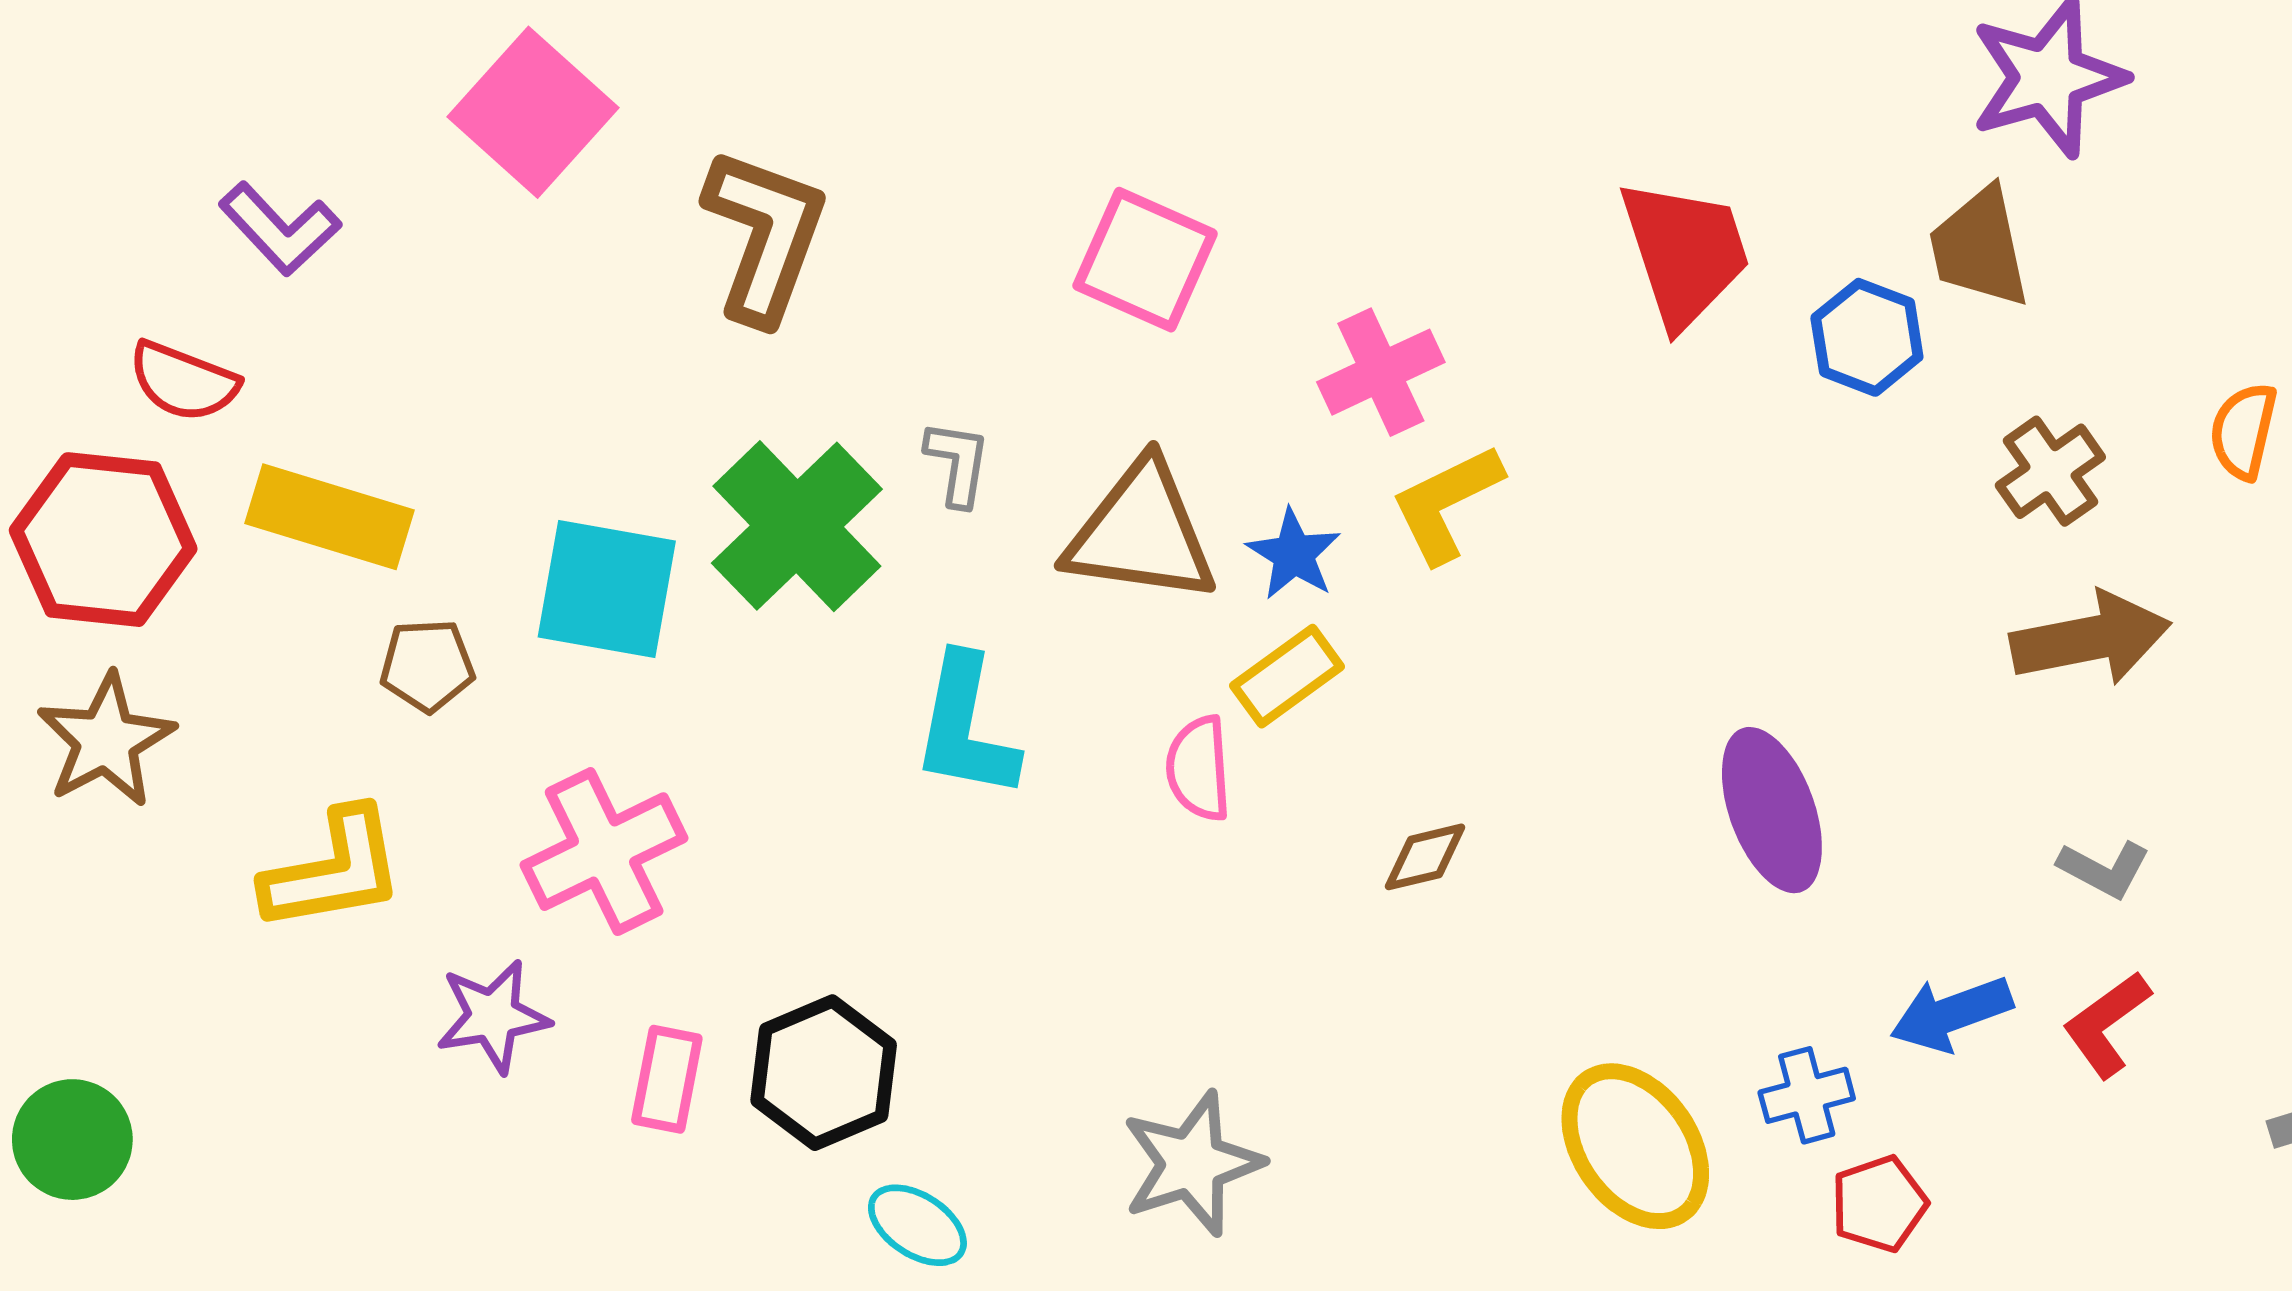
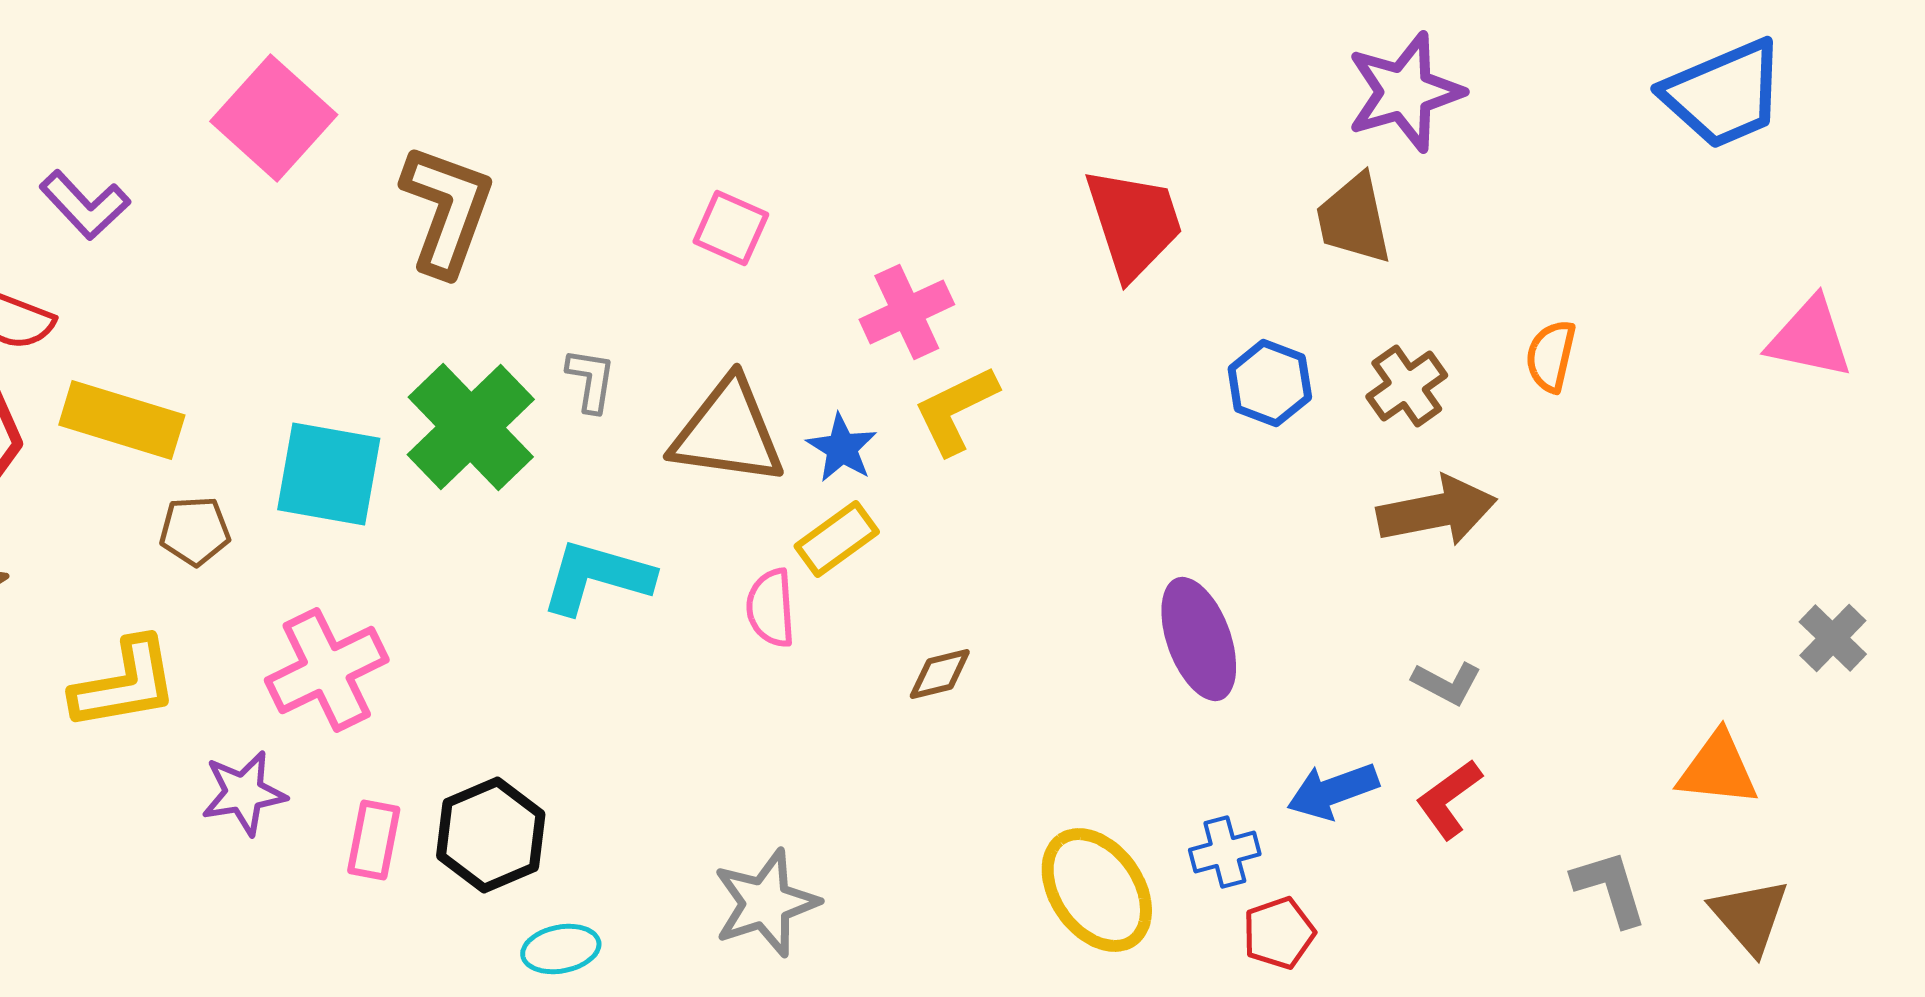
pink square: (1145, 260) -> (731, 228), size x0.7
blue hexagon: (1867, 337) -> (1270, 383), moved
cyan L-shape: (966, 727) -> (597, 577), turned 95
cyan ellipse: (917, 1225) -> (561, 949), turned -44

